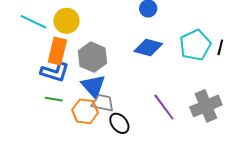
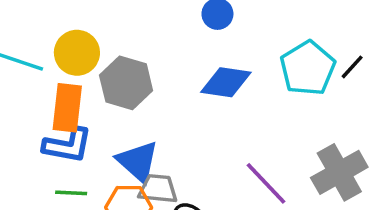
black line: (220, 47) -> (352, 67), turned 35
gray hexagon: (92, 57) -> (126, 83), moved

